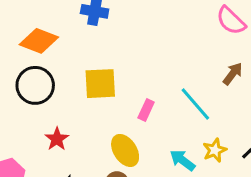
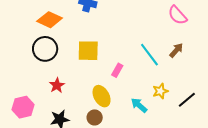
cyan line: (195, 104) -> (149, 55), moved
yellow star: (215, 150) -> (160, 91), moved

